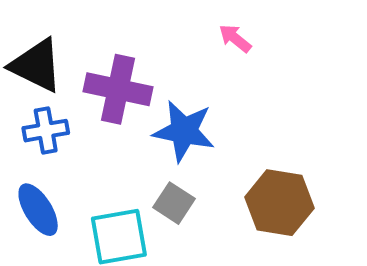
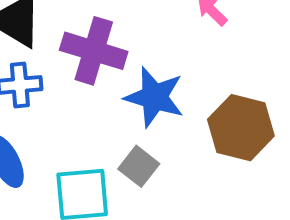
brown hexagon: (279, 203) -> (241, 128), moved

